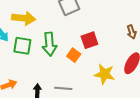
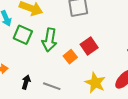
red square: (89, 40) -> (89, 46), turned -30

